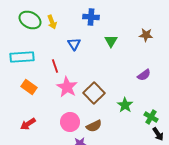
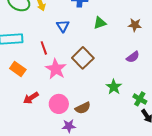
brown star: (146, 35) -> (135, 25), moved
green triangle: (111, 41) -> (100, 23), turned 40
brown square: (94, 93) -> (83, 58), moved
red arrow: (28, 124) -> (31, 98), moved

